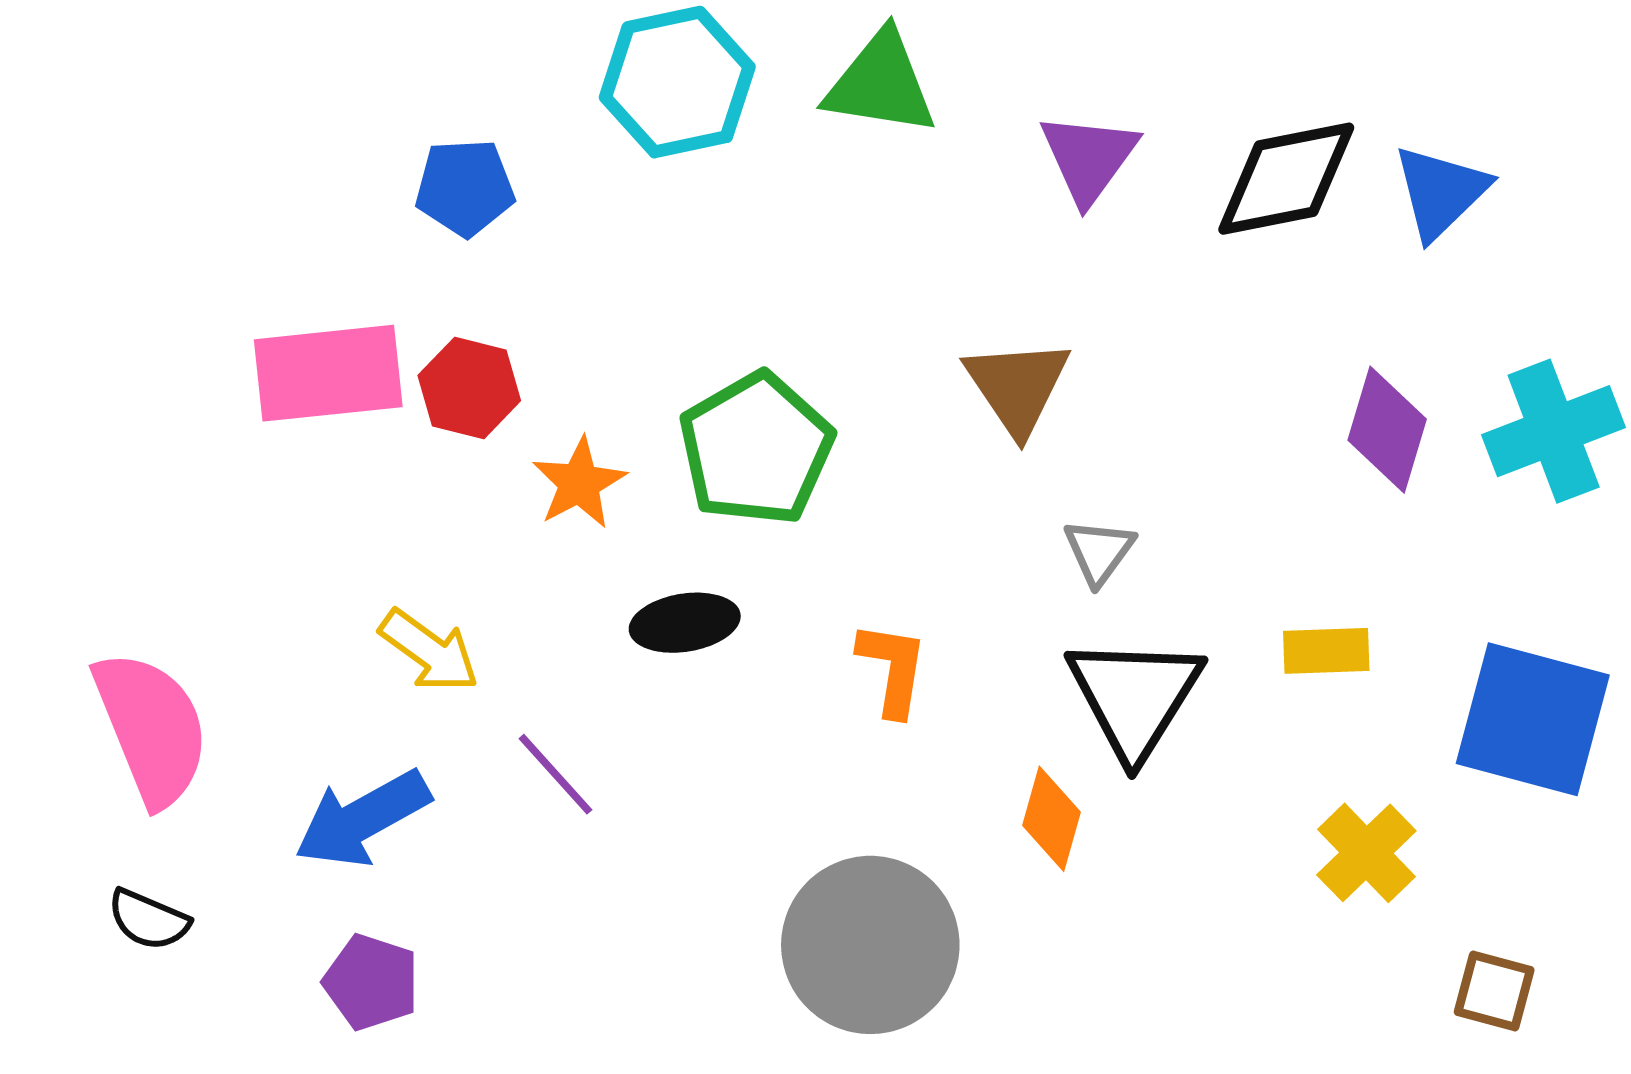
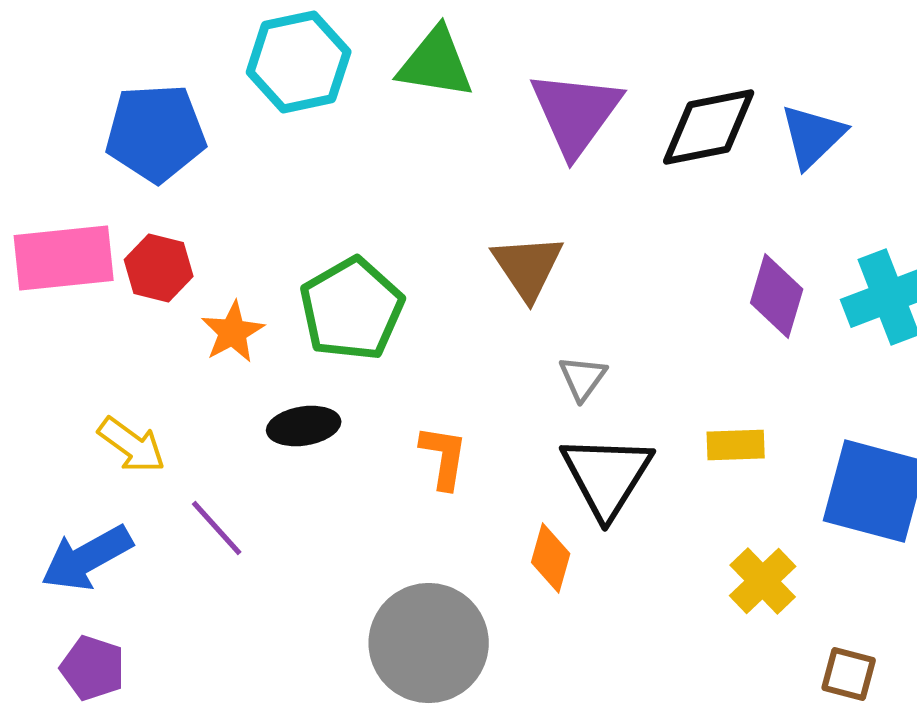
purple triangle: (1089, 158) -> (576, 113), size x1.4
blue pentagon: (465, 188) -> (156, 133), size x1.5

